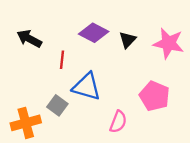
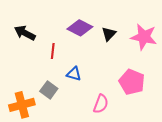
blue triangle: (87, 87) -> (74, 74), size x0.6

